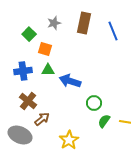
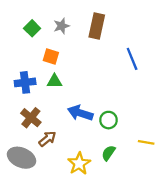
blue line: (113, 31) -> (132, 59), moved
green square: (29, 34) -> (32, 28), moved
blue arrow: (70, 81) -> (80, 113), moved
green semicircle: (104, 121) -> (109, 153), moved

